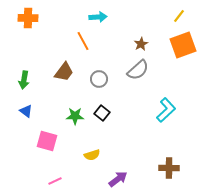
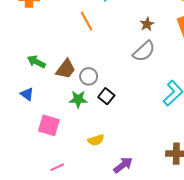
brown trapezoid: (64, 72) -> (66, 69), moved
gray circle: (99, 79) -> (89, 76), moved
green arrow: (24, 80) -> (36, 62), moved, turned 108

